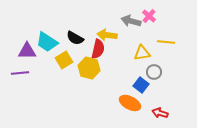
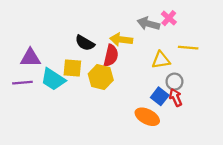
cyan trapezoid: (47, 42) -> (53, 79), moved
yellow square: (64, 60) -> (72, 68), turned 36
red arrow: (160, 113) -> (176, 97), moved, turned 49

